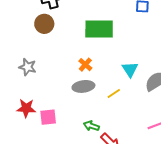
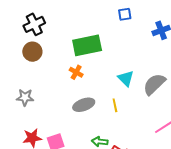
orange cross: (85, 65) -> (76, 72), moved
yellow line: (114, 93) -> (115, 105), turned -56

